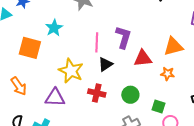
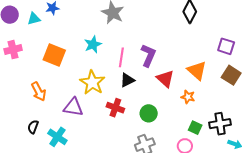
cyan star: (54, 28) -> (93, 44), moved
orange triangle: (173, 46) -> (197, 70), turned 50
red triangle: (143, 58) -> (165, 79), turned 42
green square: (159, 106) -> (195, 128), moved

